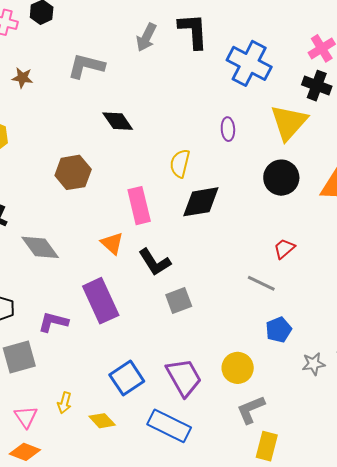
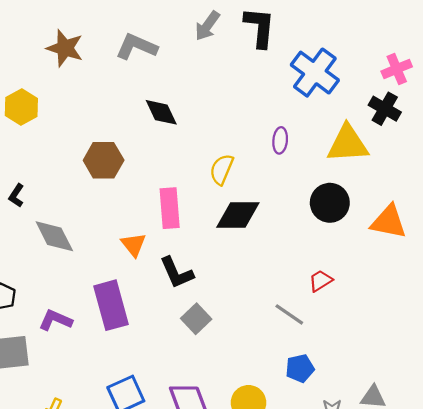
brown star: (22, 78) -> (65, 48), size x1.6
yellow triangle: (289, 122) -> (348, 144), turned 36
gray square: (179, 300) -> (196, 319), turned -32

